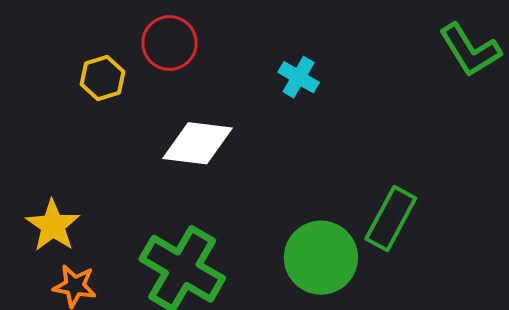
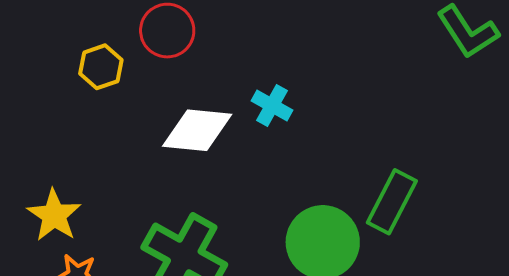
cyan cross: (299, 77) -> (272, 105), moved

